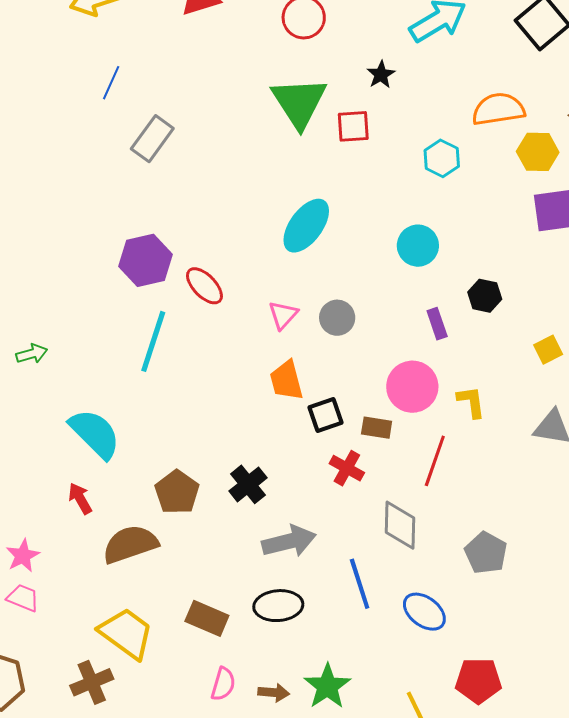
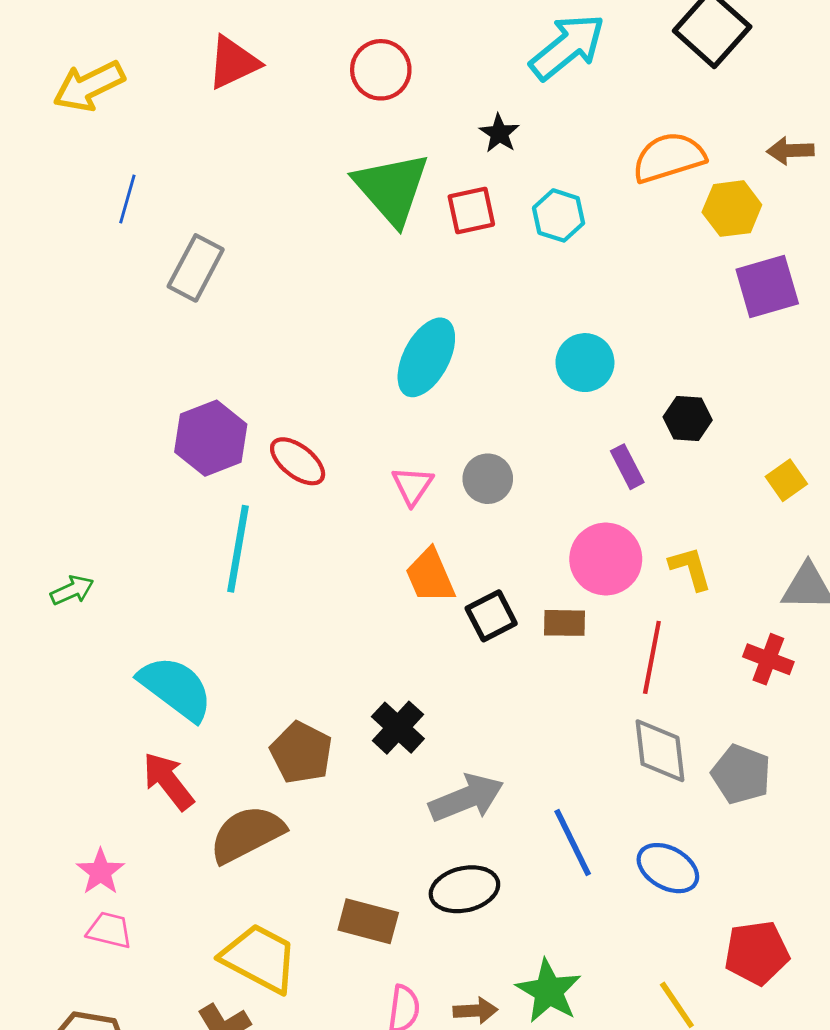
cyan hexagon: (442, 158) -> (559, 215), moved
red cross: (347, 468) -> (768, 659), moved
red arrow: (80, 499) -> (168, 781), size x1.4
gray diamond: (400, 525) -> (660, 751), moved

